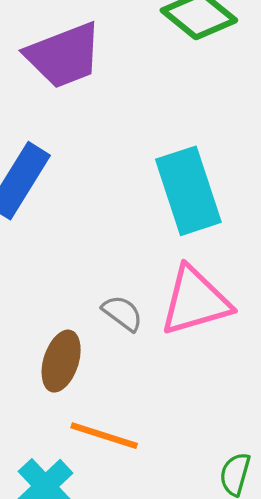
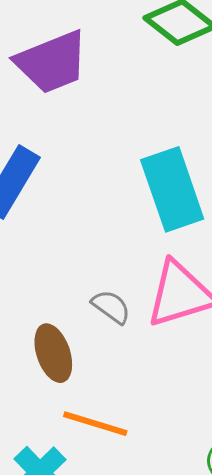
brown ellipse: (61, 361) -> (53, 353), turned -36

